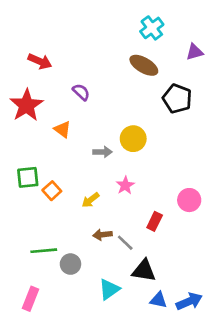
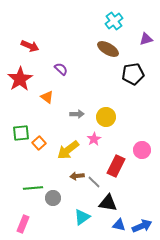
black pentagon: (177, 99) -> (133, 74), turned -30
yellow circle: (133, 139) -> (106, 117), moved
yellow arrow: (90, 200) -> (68, 150), size x1.6
red rectangle: (155, 221) -> (116, 166), size x1.5

